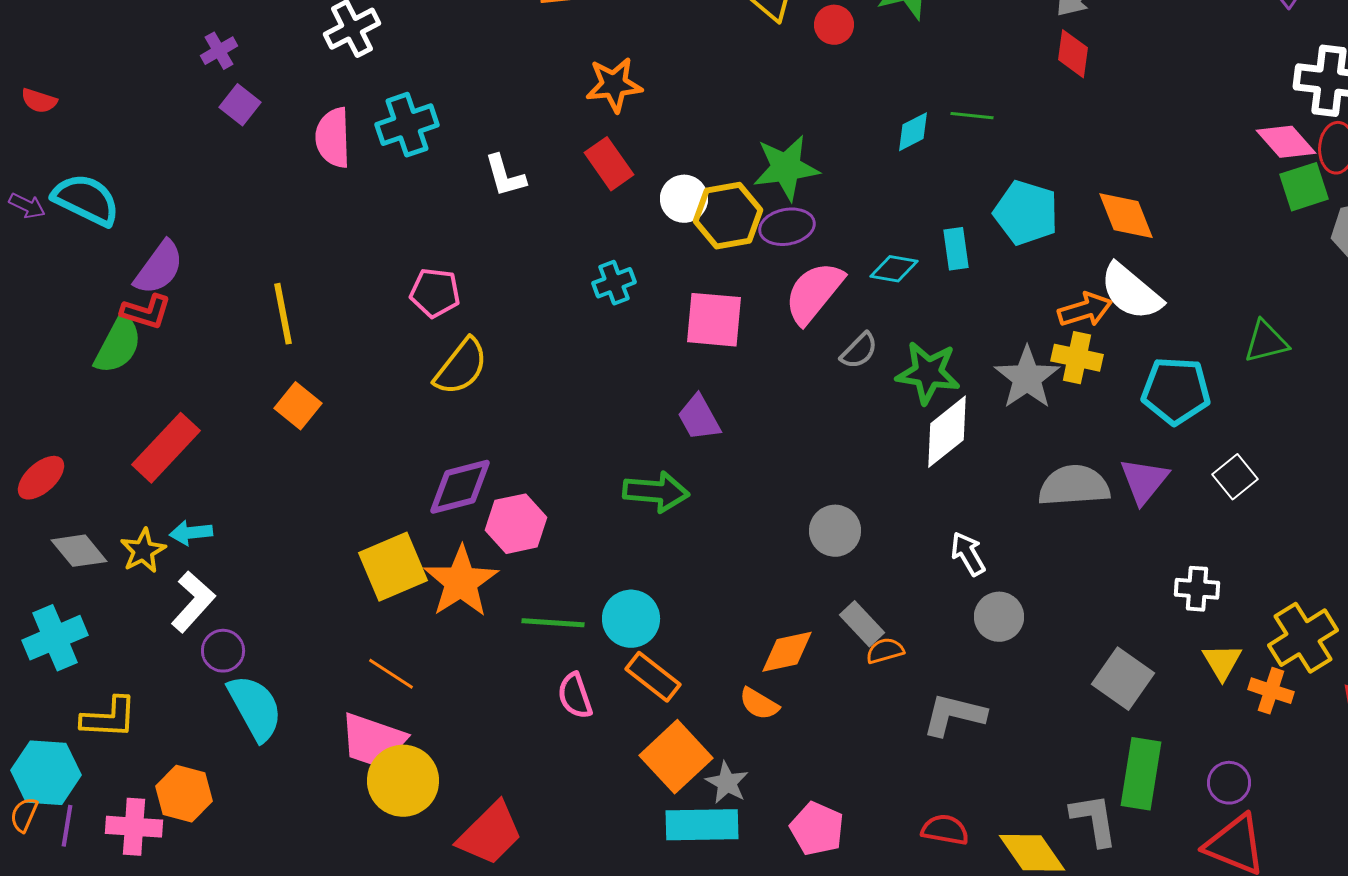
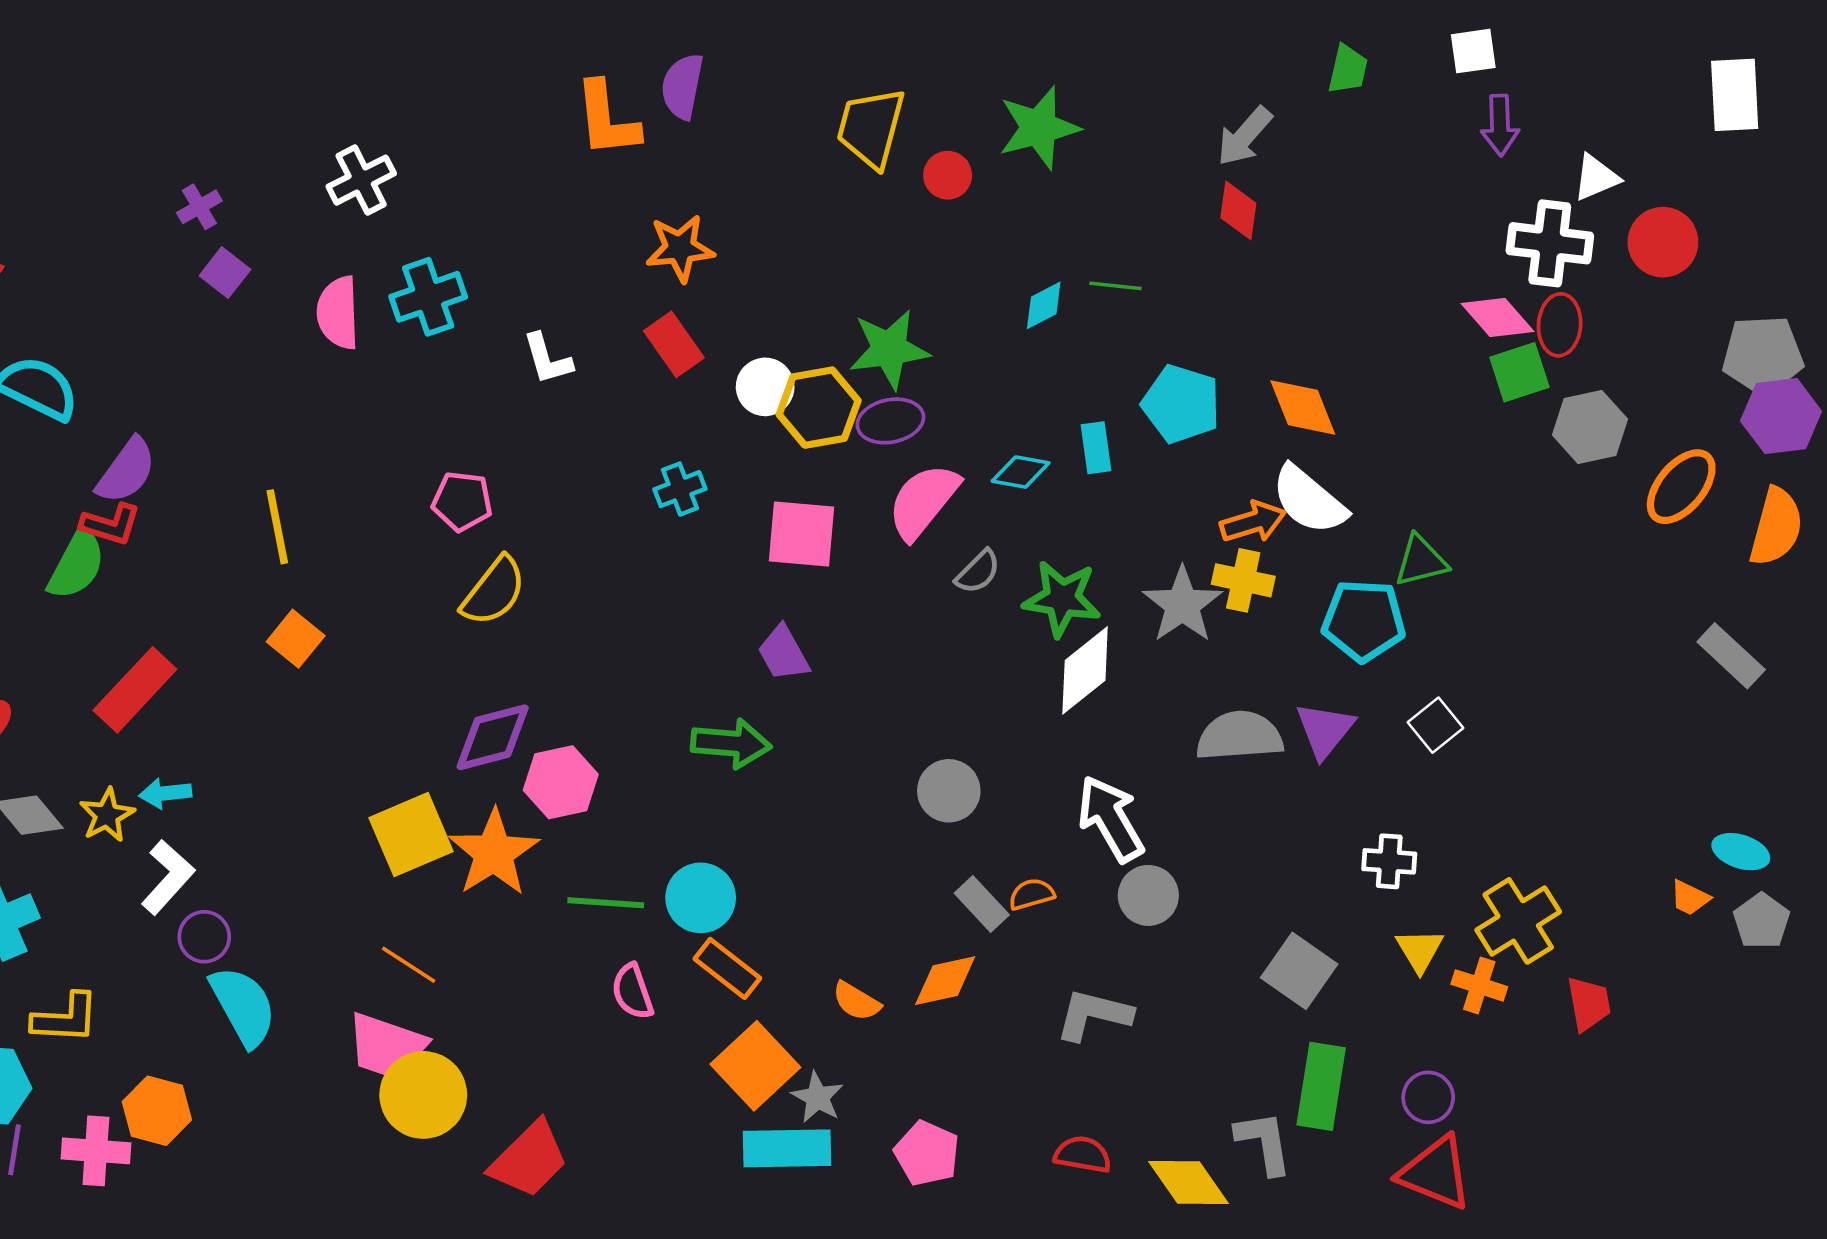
green triangle: (1266, 342) -> (1421, 561), moved
white arrow: (968, 554) -> (1111, 819), size x1.6
orange semicircle: (885, 651) -> (1032, 894), moved
orange diamond: (787, 652) -> (945, 981), moved

